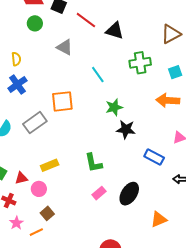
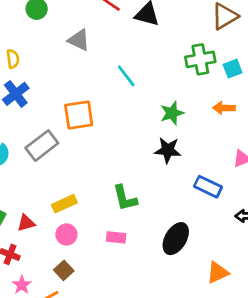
green cross: (140, 63) -> (200, 59), moved
orange arrow: (168, 100) -> (224, 108), size x0.7
green star: (114, 107) -> (172, 113), moved
pink circle: (39, 189) -> (66, 234), moved
pink rectangle: (99, 193) -> (116, 237), moved, turned 48

